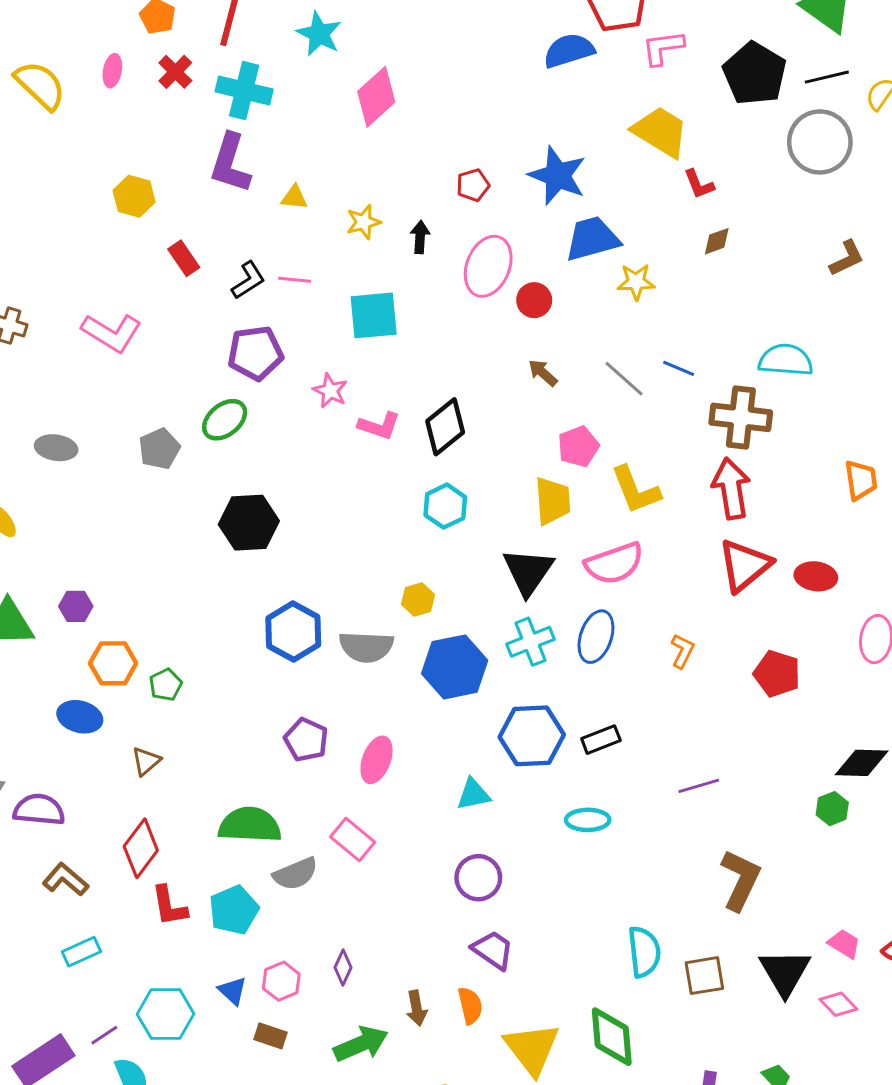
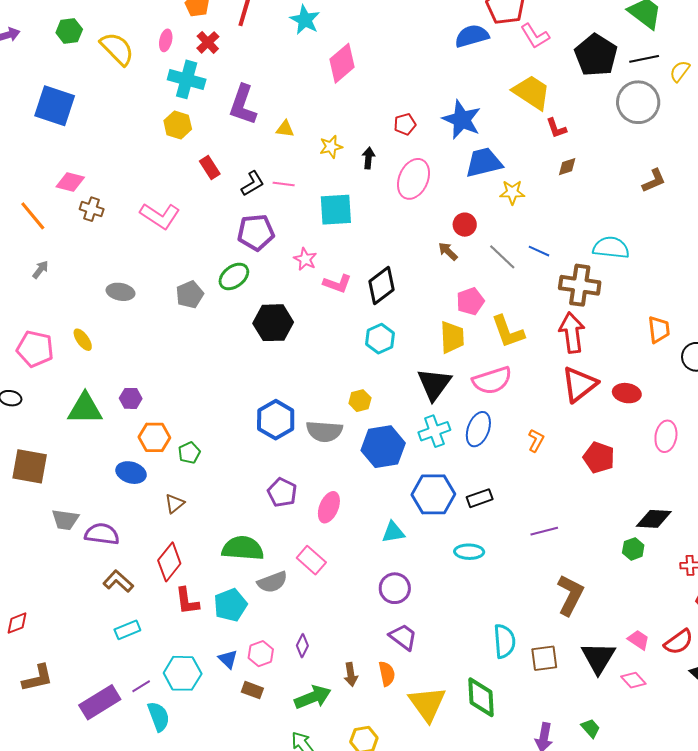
pink L-shape: (663, 48) -> (535, 36), turned -116
cyan cross: (244, 90) -> (187, 79), moved
red circle: (534, 300) -> (465, 225), moved
black hexagon: (249, 523) -> (273, 323), moved

